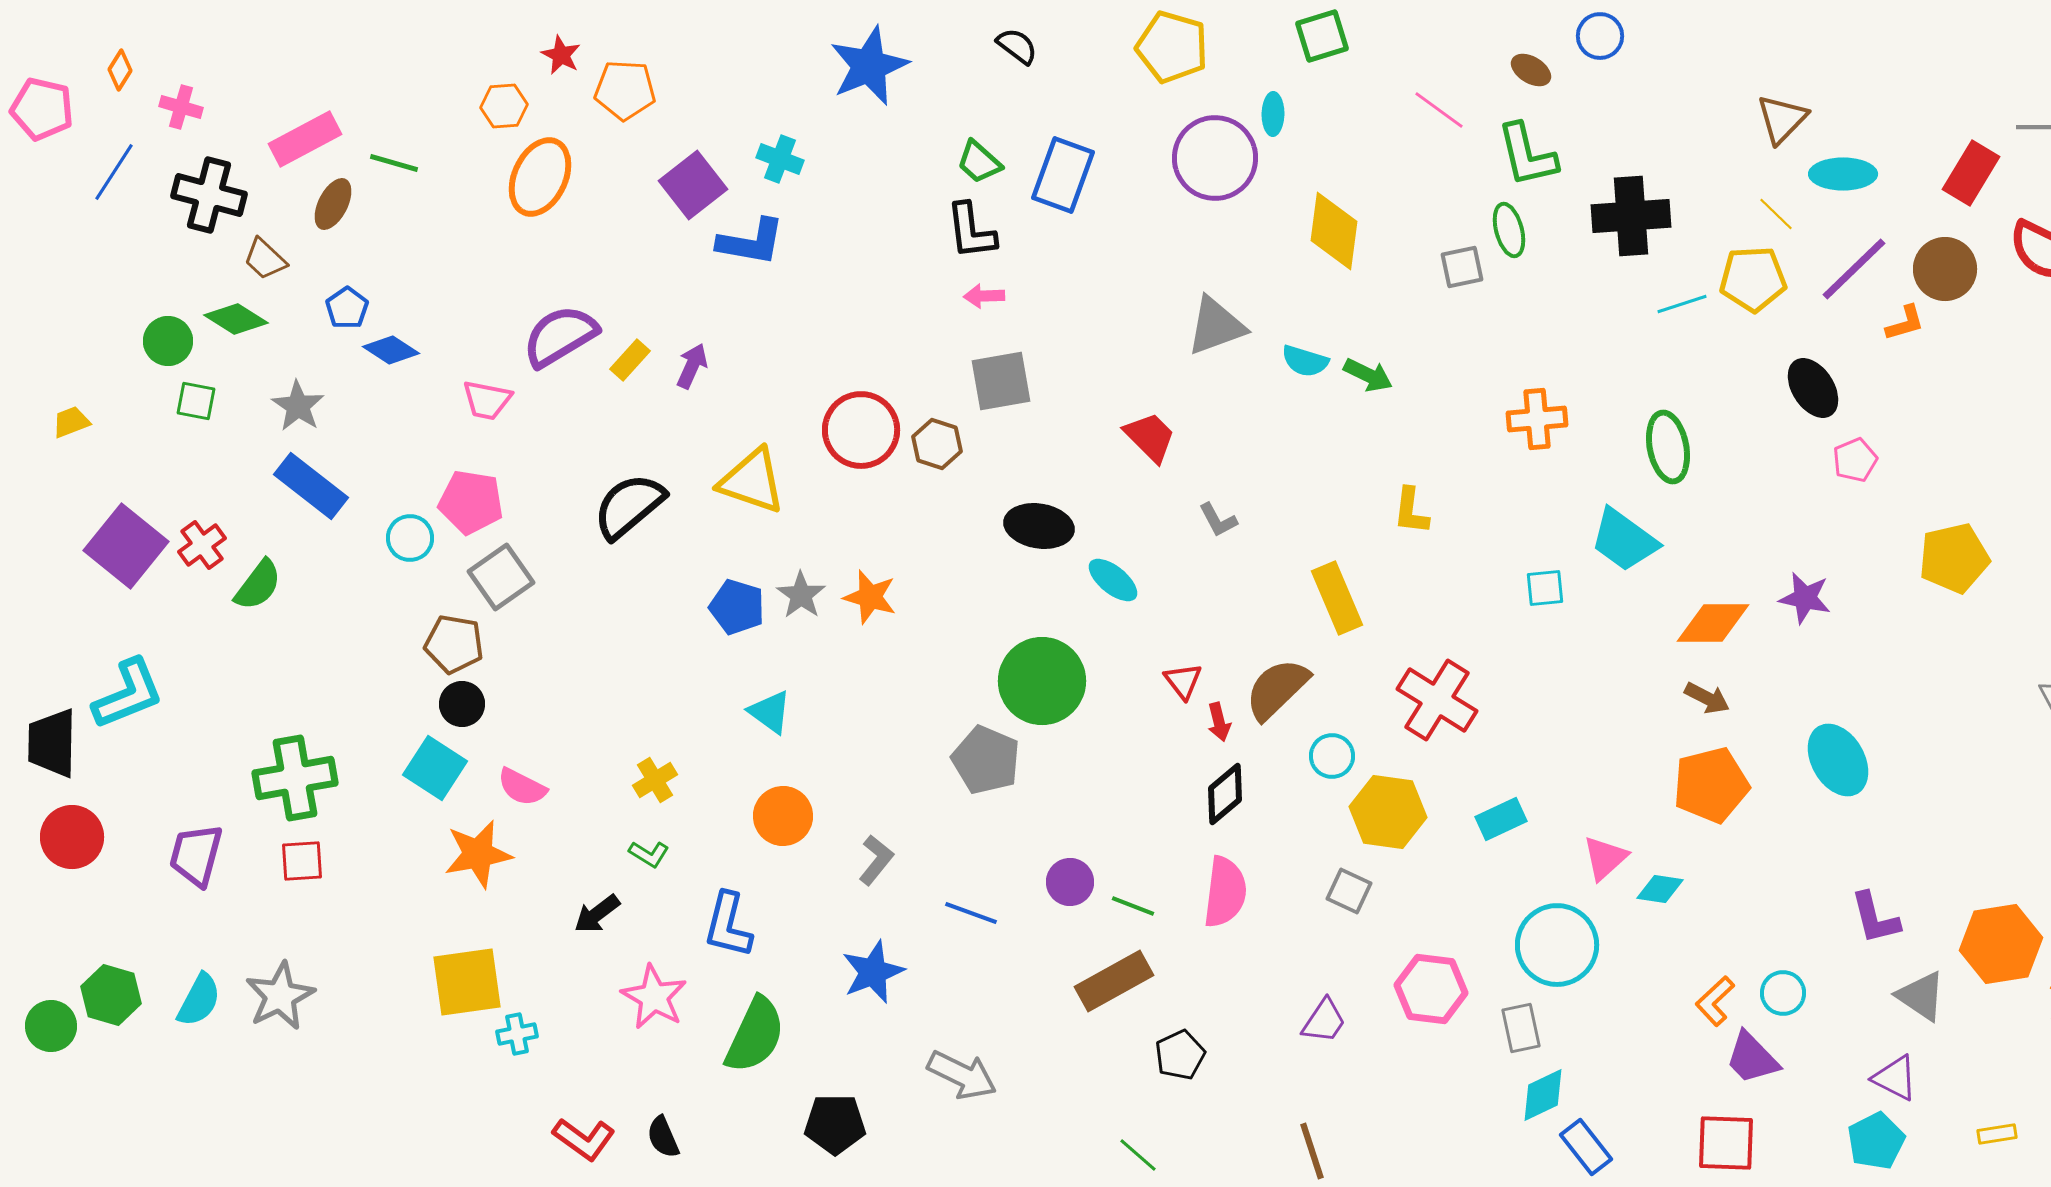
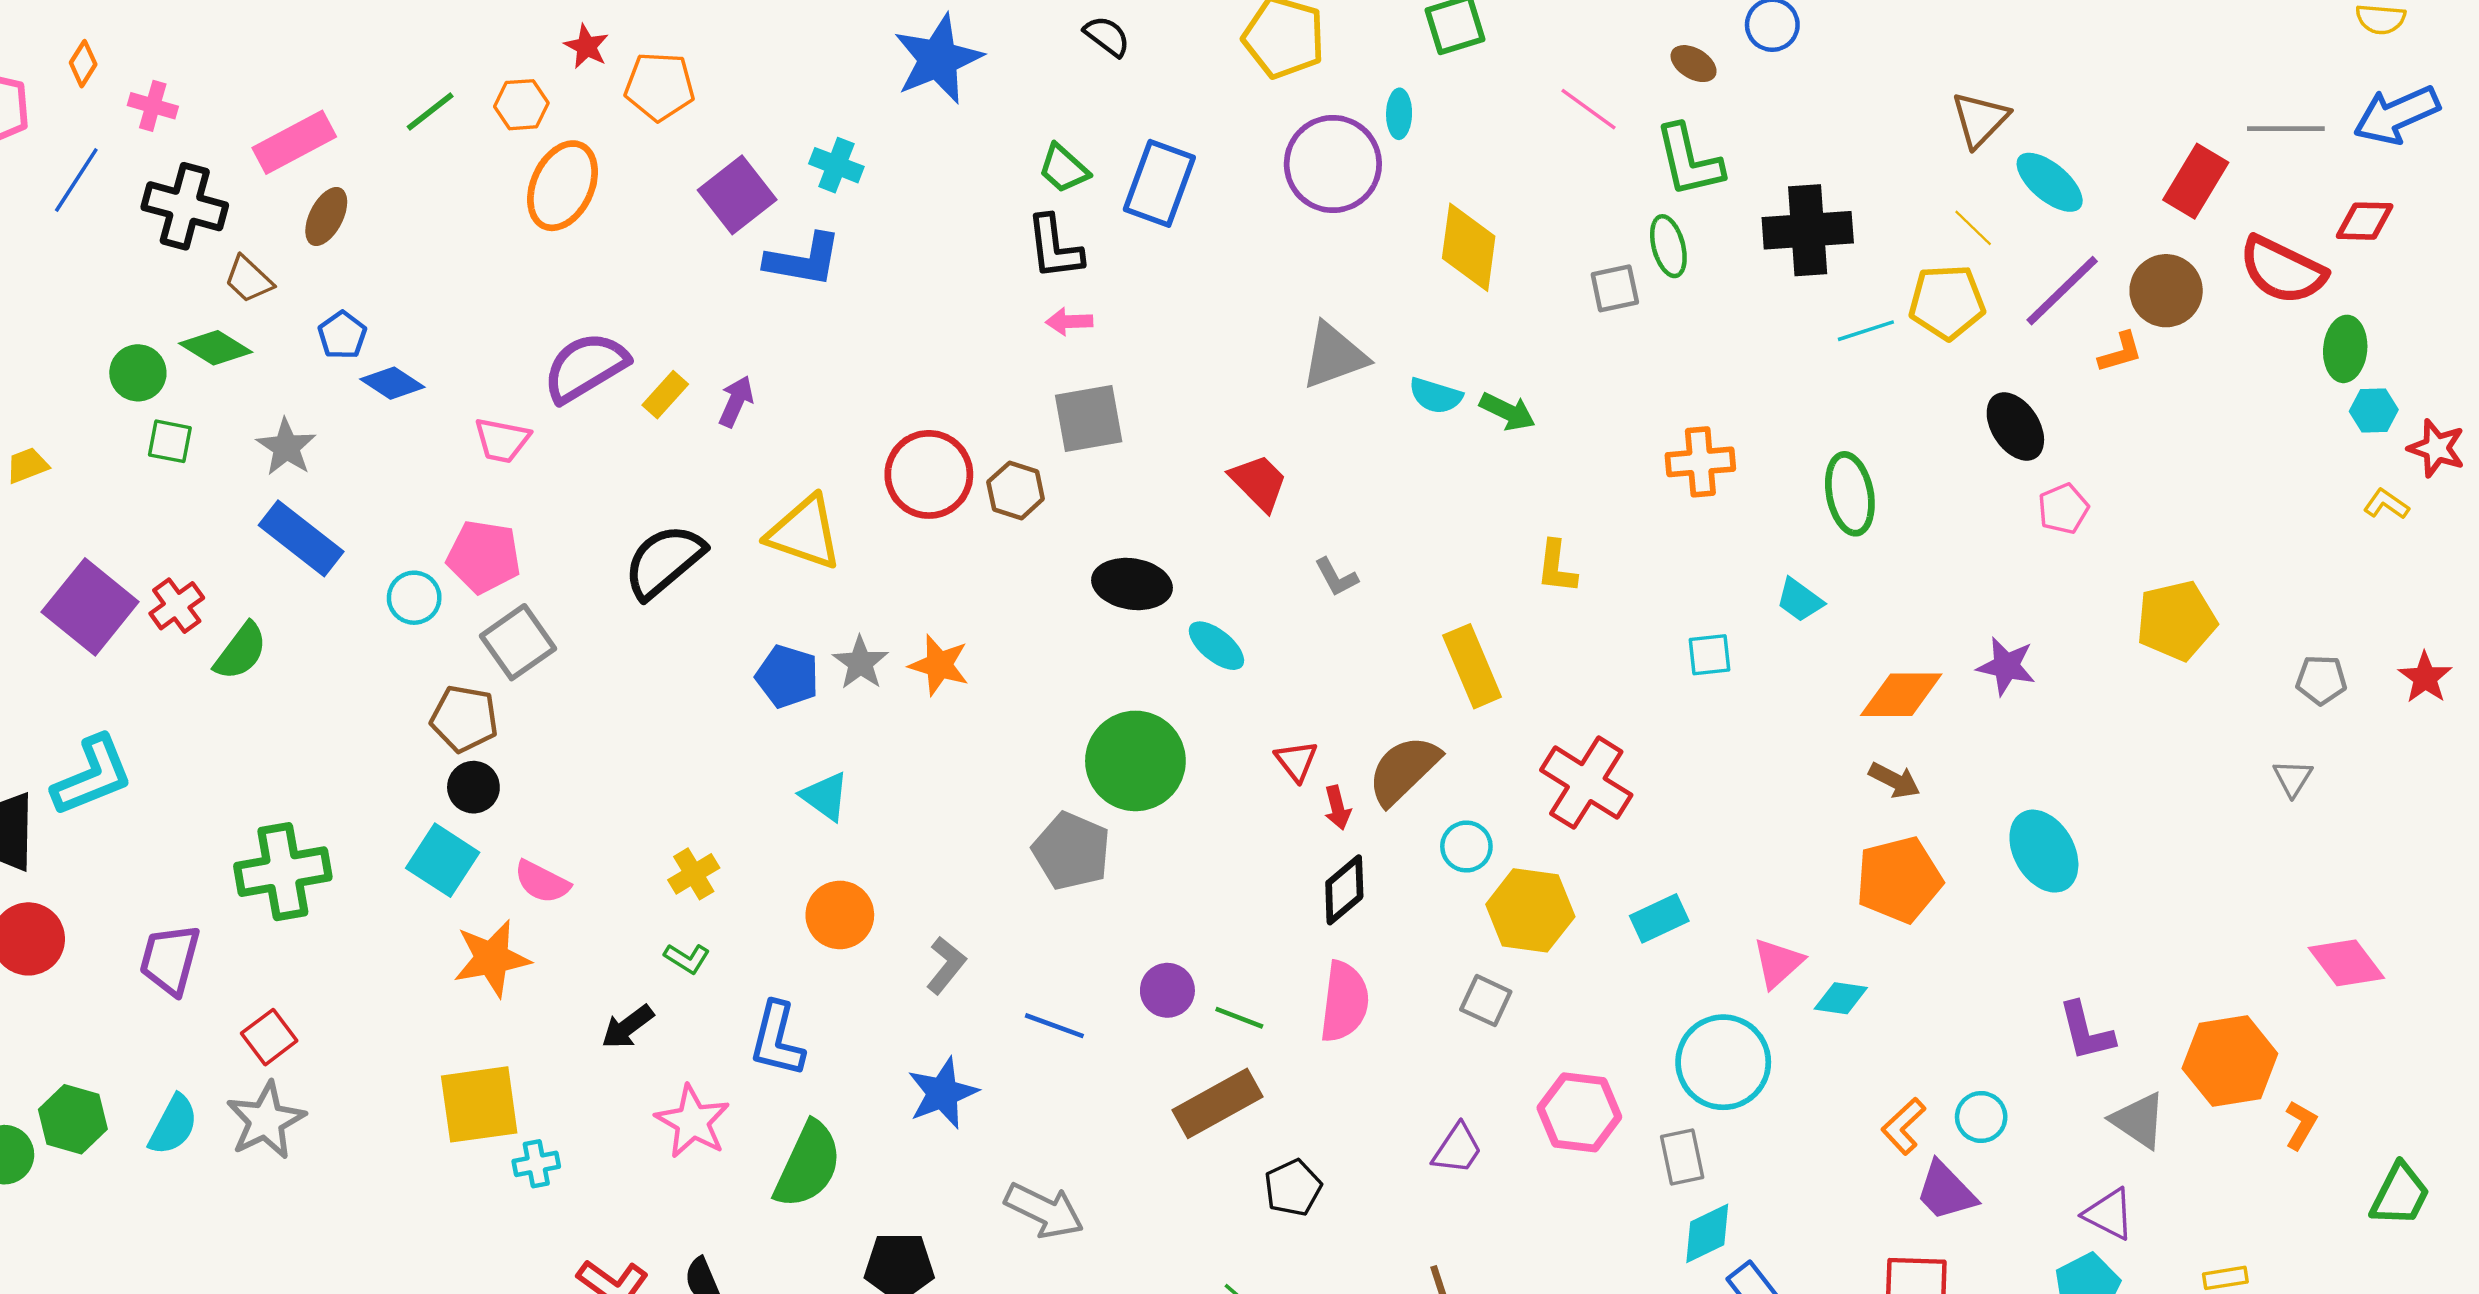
green line: (394, 163) -> (430, 112), moved, turned -54
cyan ellipse: (1843, 174) -> (2050, 182), turned 40
cyan trapezoid: (1624, 540) -> (1800, 600), size x0.6
red square: (302, 861) -> (269, 1037), moved, turned -33

